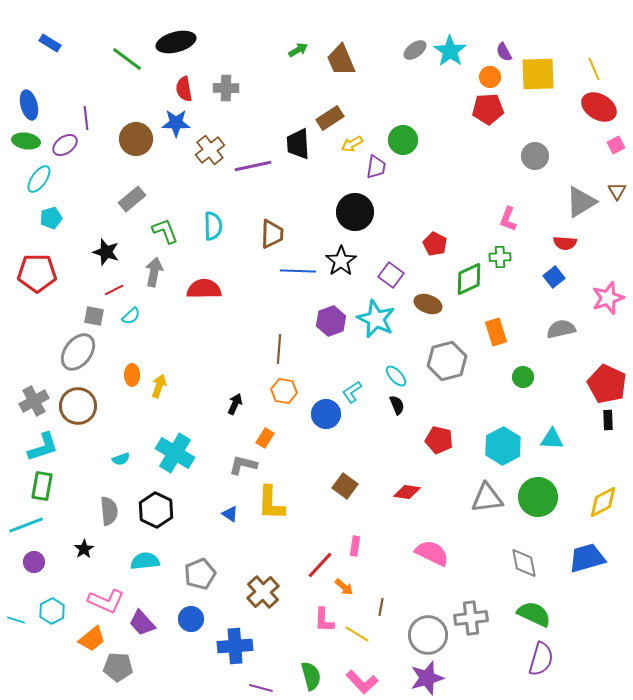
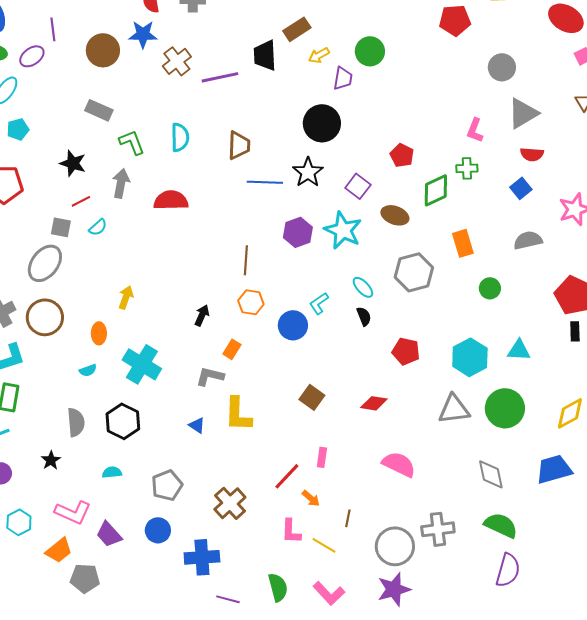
gray rectangle: (132, 199) -> (99, 110), turned 64
gray triangle: (581, 202) -> (523, 113), moved
orange ellipse: (132, 375) -> (99, 333), moved
cyan semicircle: (145, 561) -> (112, 472), size x0.7

